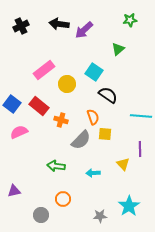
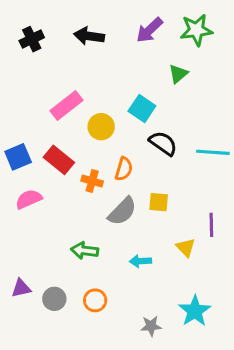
green star: (130, 20) -> (196, 30), size x1.5
purple arrow: (84, 30) -> (149, 30), moved
blue square: (12, 104) -> (18, 157), turned 30
cyan line: (141, 116) -> (213, 152), moved
orange semicircle: (93, 117) -> (124, 169), moved, turned 35
gray circle: (41, 215) -> (54, 299), moved

